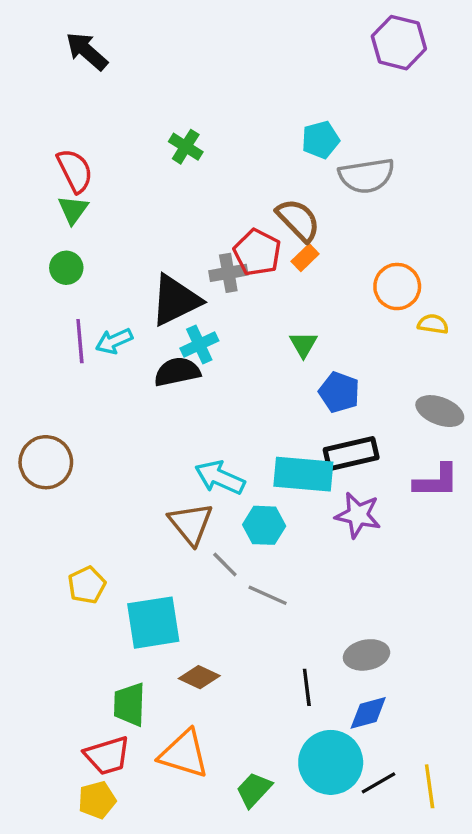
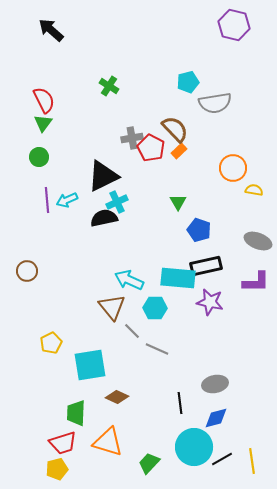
gray cross: (228, 273) -> (132, 138), moved
brown circle: (46, 462) -> (27, 271), size x0.7

